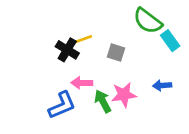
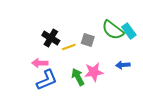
green semicircle: (148, 21) -> (113, 30), moved
yellow line: (83, 39) -> (69, 47), moved
pink arrow: (82, 83) -> (40, 63), moved

